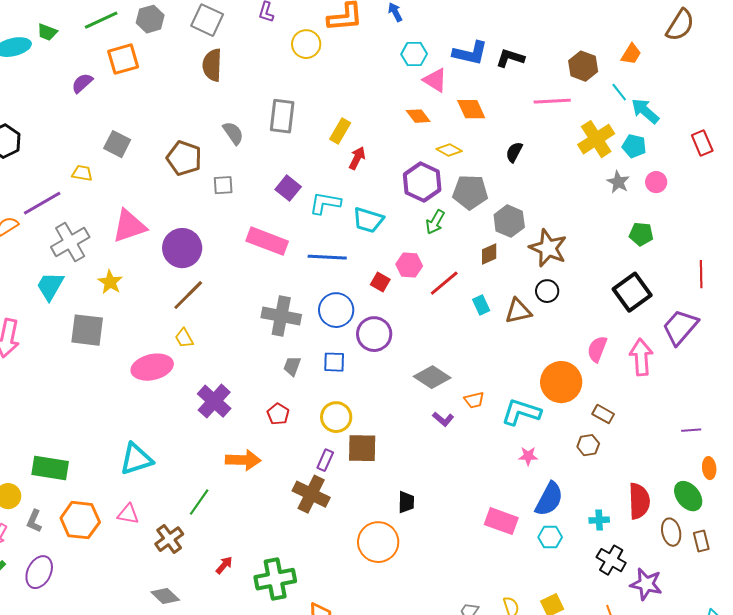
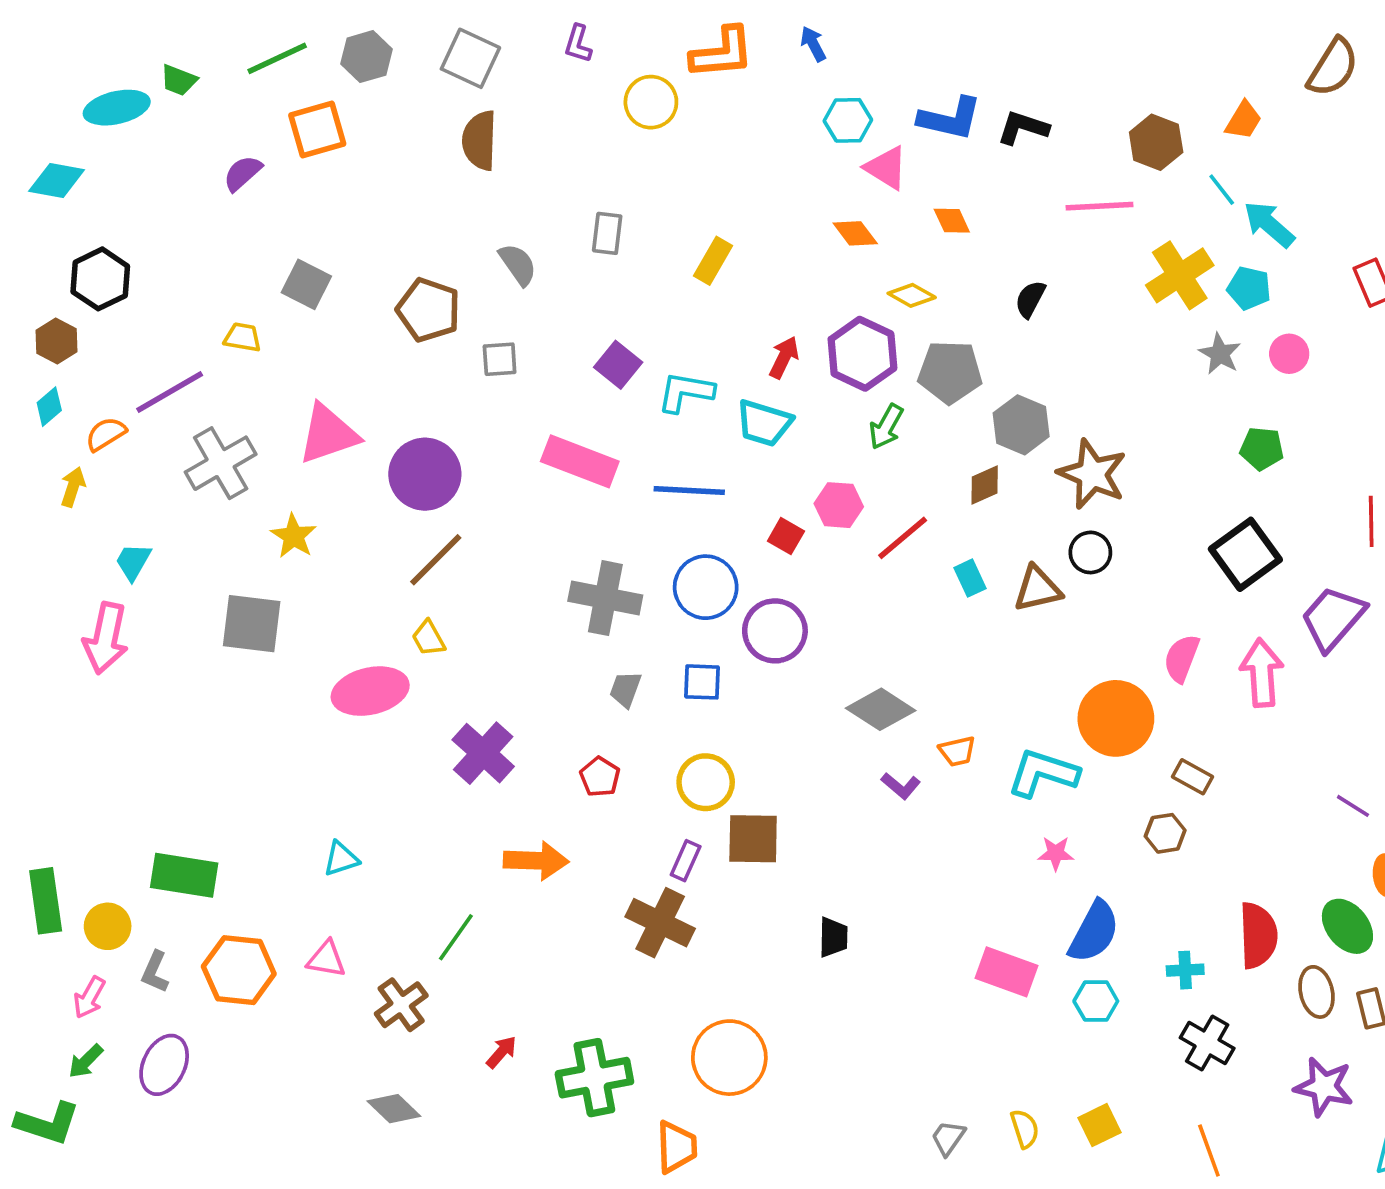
orange diamond: (471, 109) -> (952, 221), size x0.7
gray rectangle: (282, 116) -> (607, 233), size x0.7
red arrow: (357, 158) -> (784, 357), moved
cyan trapezoid: (50, 286) -> (133, 562), moved, size x0.7
purple line: (691, 430) -> (1353, 806), turned 36
cyan triangle: (136, 459) -> (341, 859), size x0.6
orange circle: (378, 542) -> (729, 1058), moved
purple star: (646, 584) -> (1324, 1087), moved

